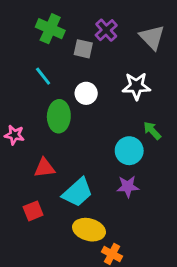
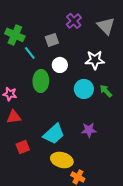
green cross: (50, 29) -> (15, 35), moved
gray square: (83, 49) -> (52, 40), moved, turned -32
cyan circle: (129, 151) -> (84, 89), moved
red triangle: (44, 168) -> (14, 117), moved

